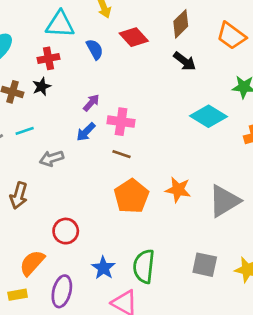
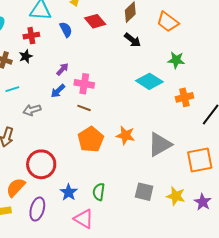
red circle: (66, 231) -> (41, 164), size x1.5
green semicircle: (144, 266) -> (99, 192), size x0.7

